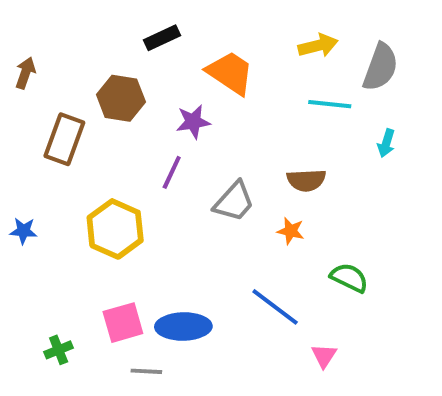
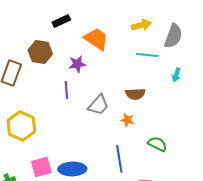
purple line: (172, 172) -> (66, 90), turned -30
yellow hexagon: (115, 229) -> (21, 126), moved
blue line: (275, 307) -> (119, 159), turned 44

